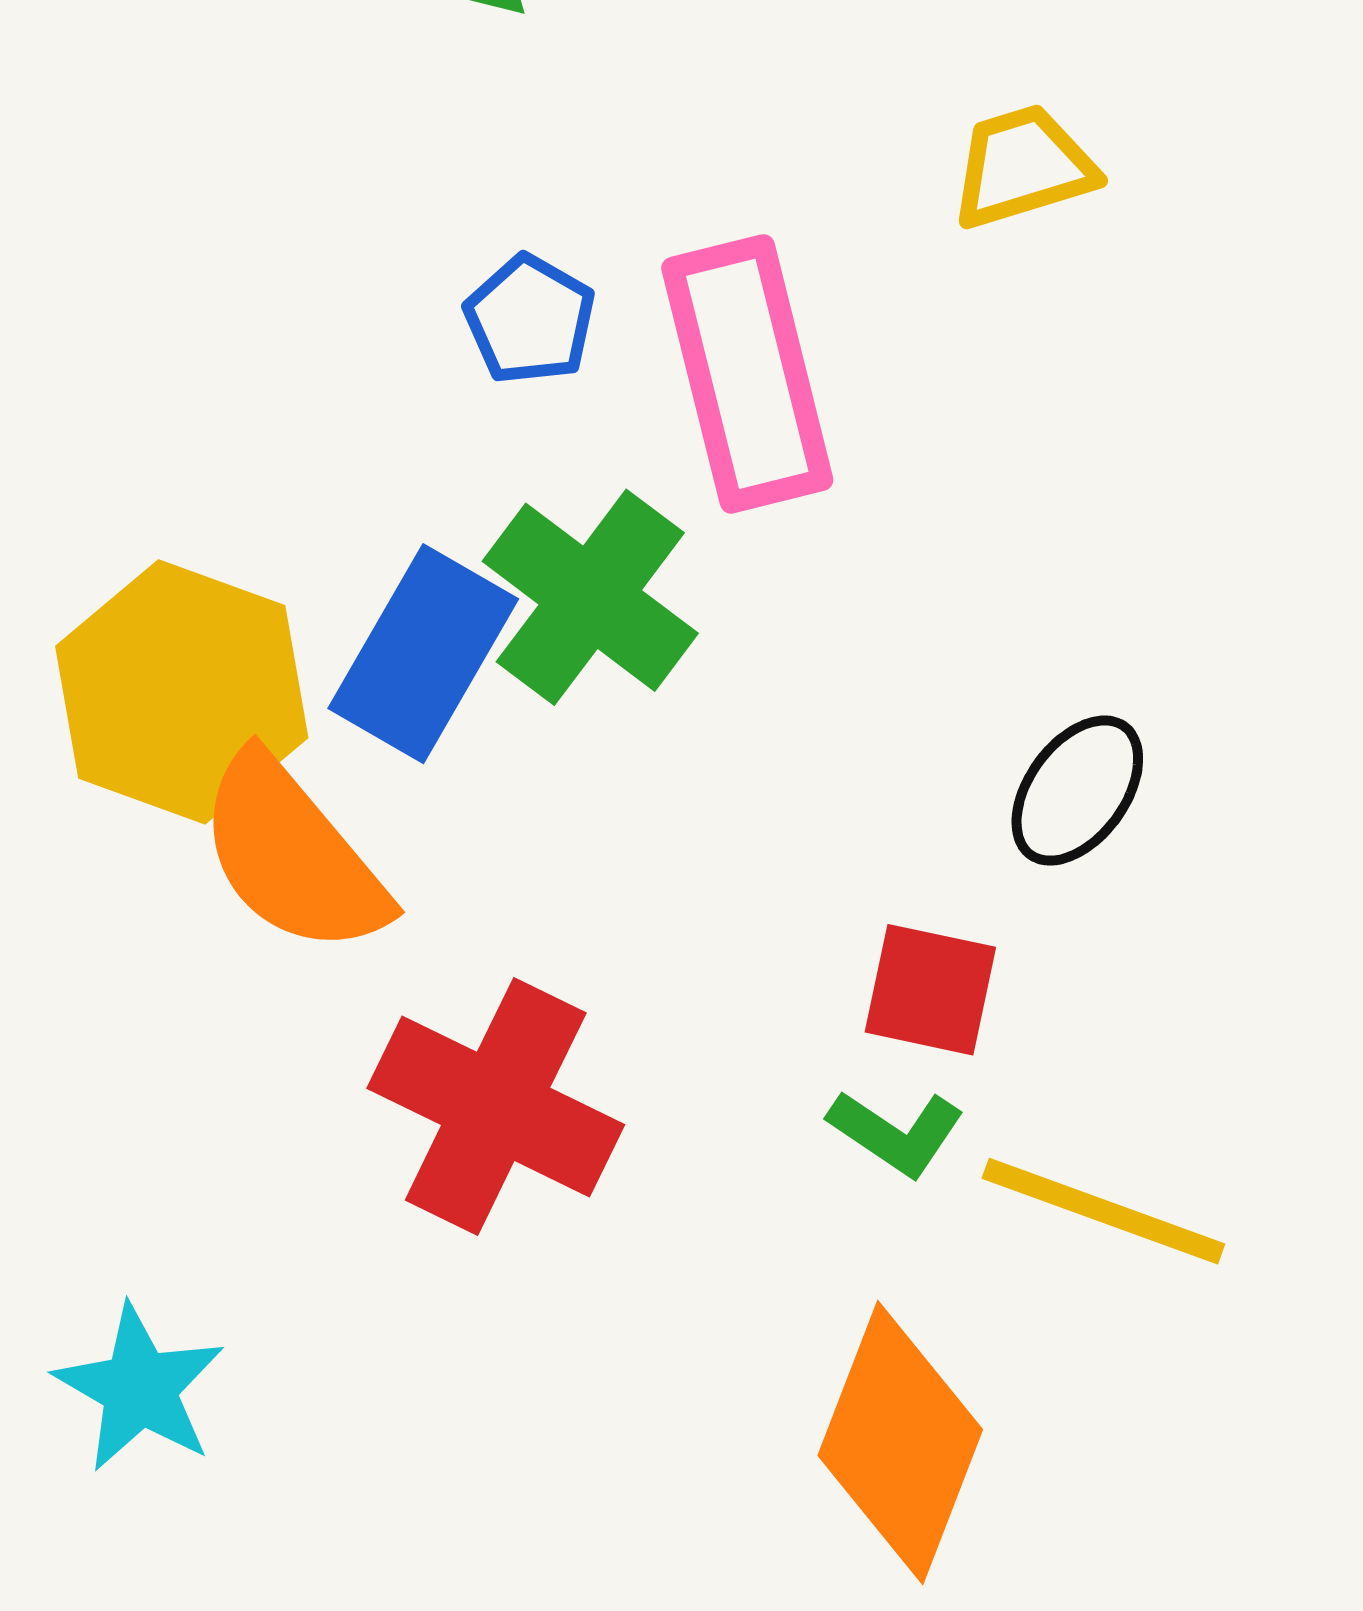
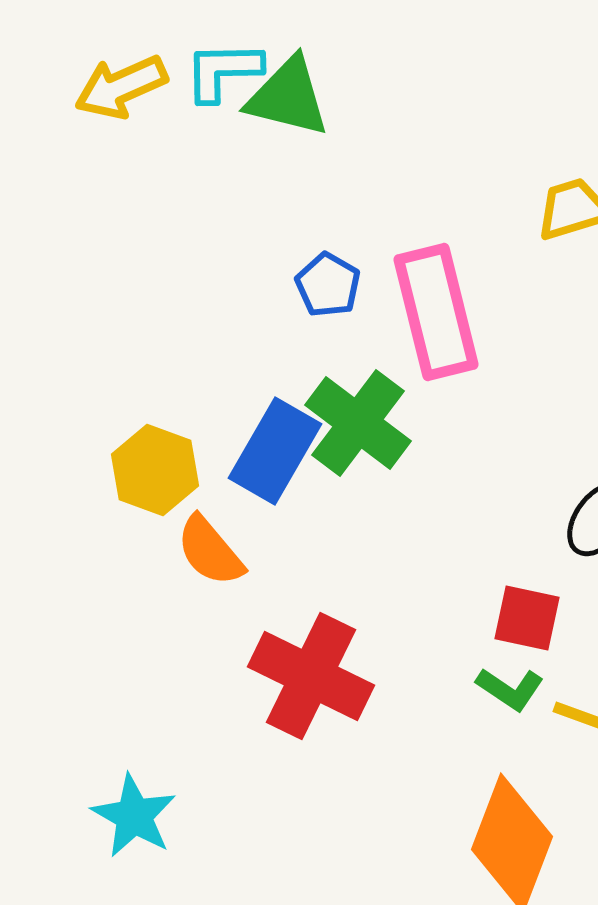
yellow hexagon: (182, 692) -> (155, 470), size x0.7
orange semicircle: (292, 855) -> (210, 551), size x0.7

